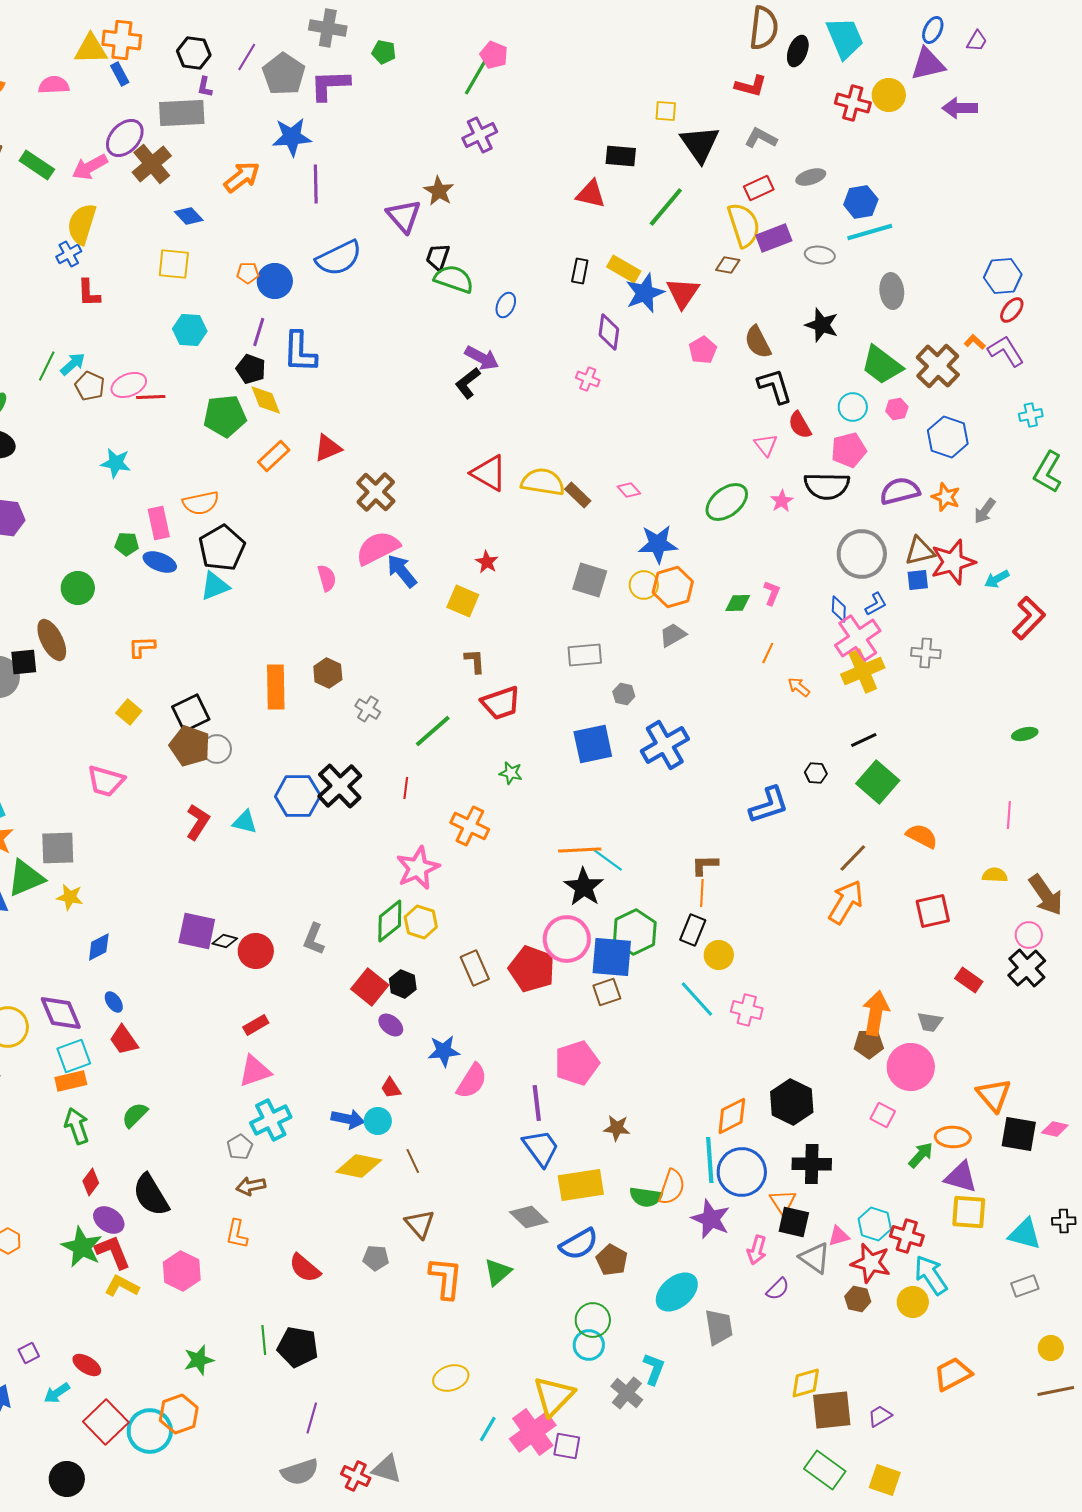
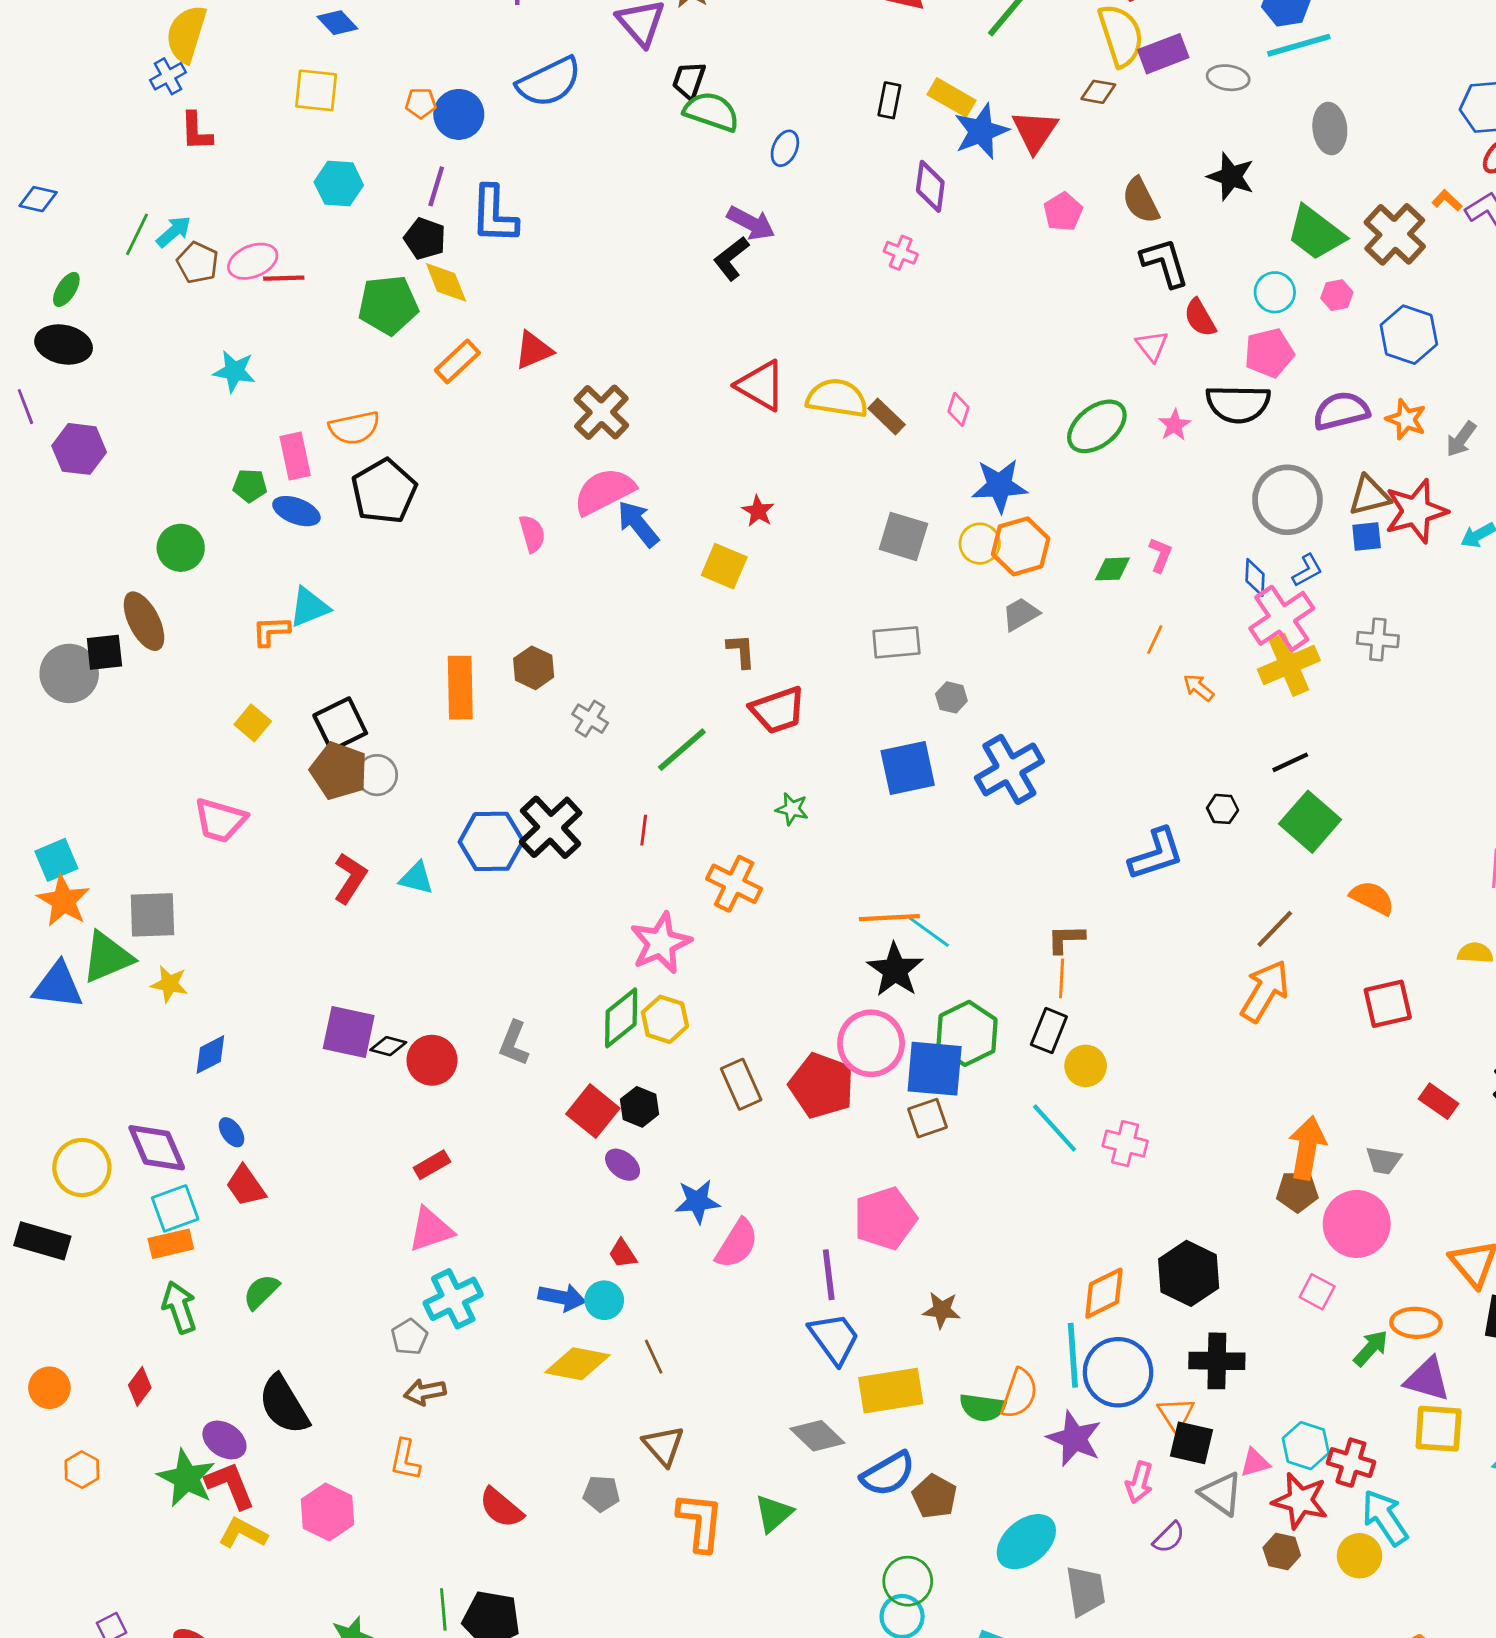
pink diamond: (629, 490) -> (959, 409), turned 60
cyan triangle: (215, 586) -> (309, 607), moved
red diamond: (91, 1182) -> (140, 1386), moved

